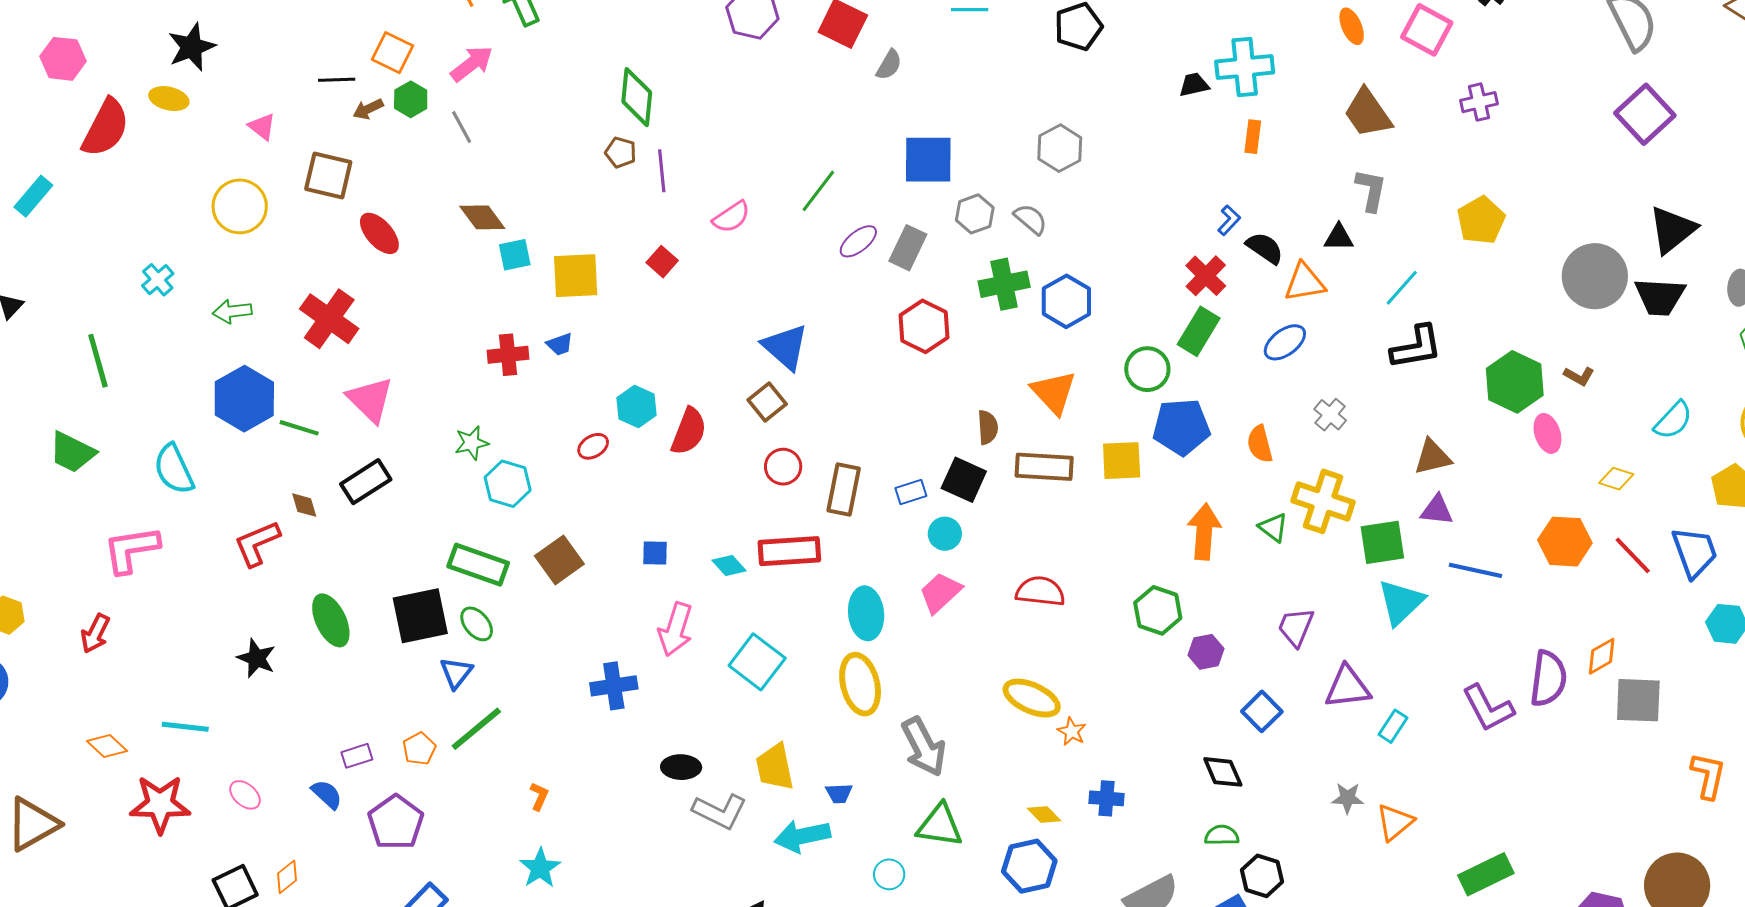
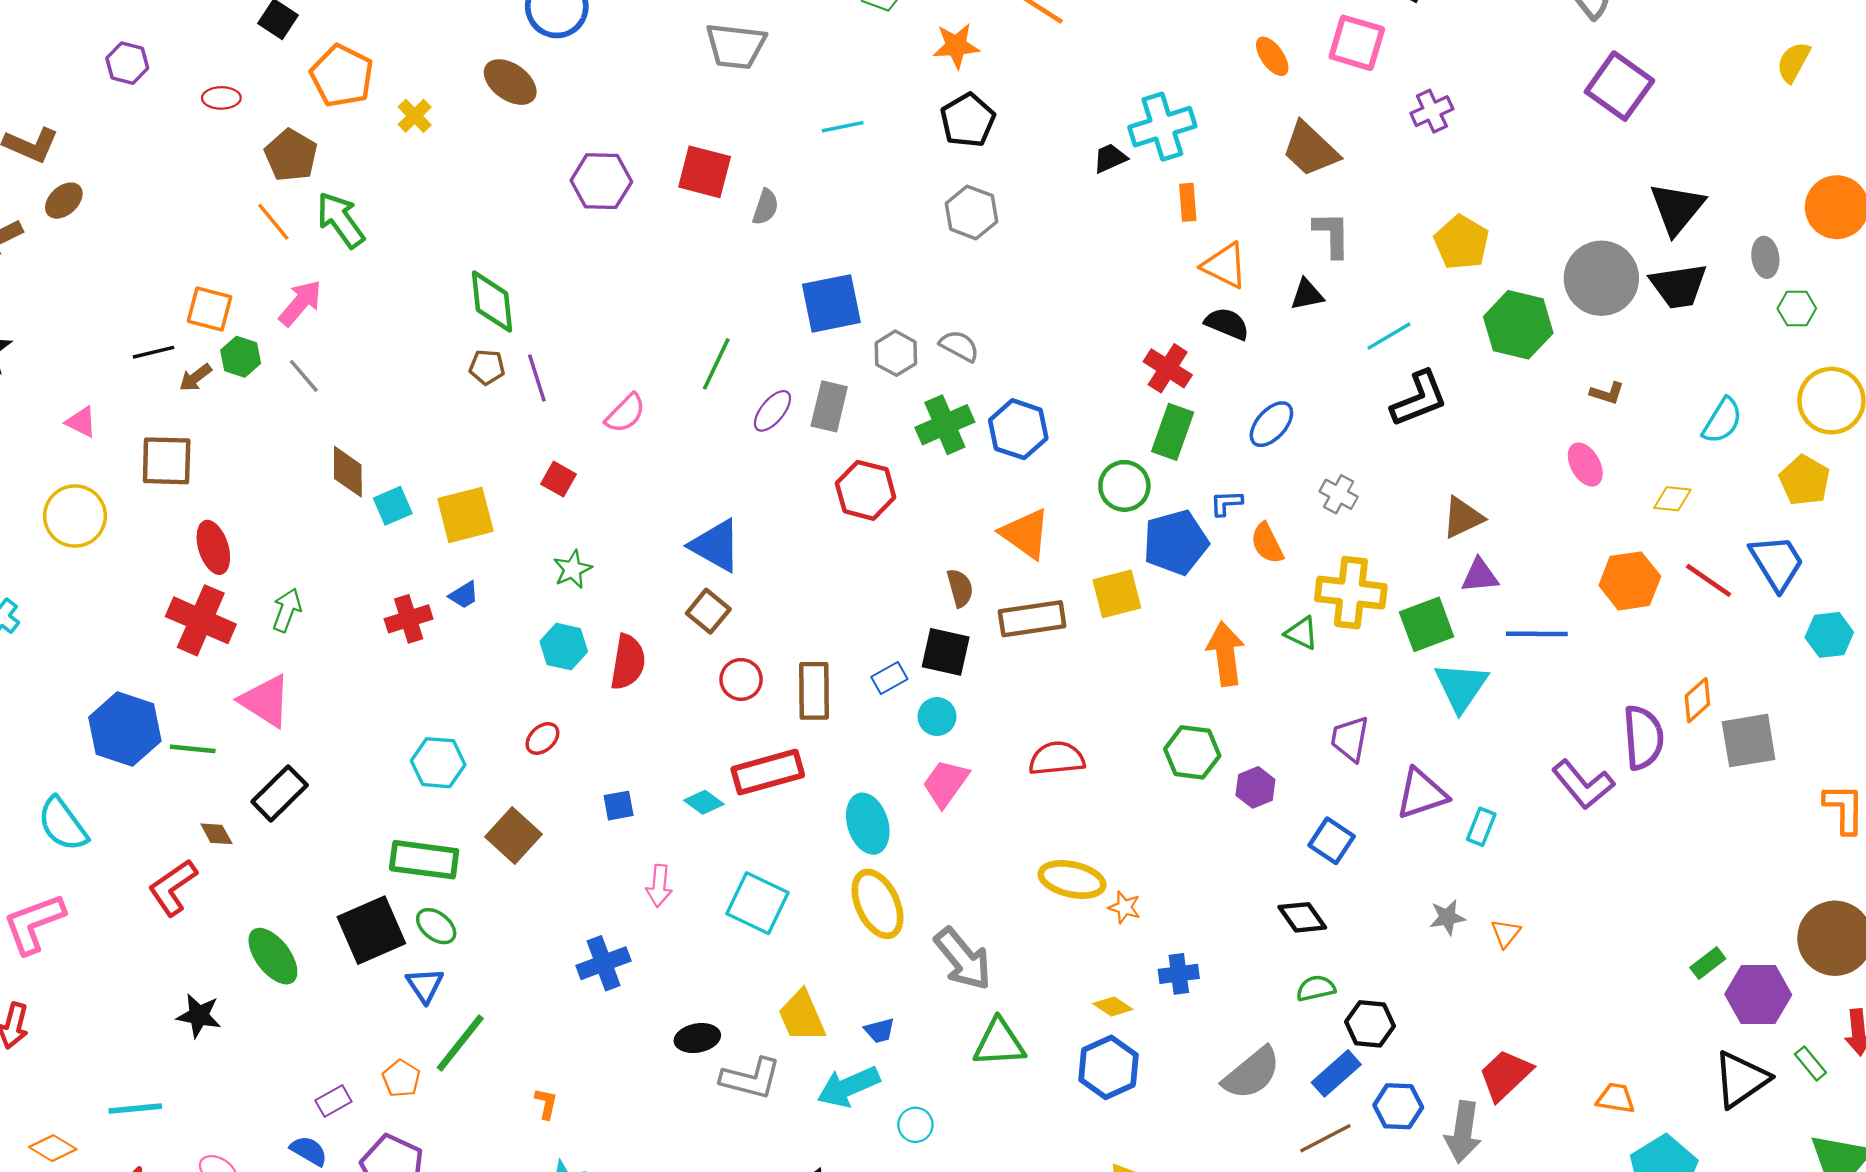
gray hexagon: (1060, 148) -> (972, 212), moved
brown diamond: (482, 217) -> (348, 472), turned 48
blue L-shape: (1229, 220) -> (1226, 503), moved, turned -124
red ellipse: (379, 233) -> (213, 547), moved, turned 36
orange triangle: (1305, 282) -> (1225, 266), moved, turned 48
cyan line: (1402, 288) -> (1389, 336), turned 30
green arrow: (232, 311) -> (287, 610), moved, turned 129
green hexagon: (1515, 382) -> (1518, 325), moved
green star: (472, 443) -> (573, 569), moved
red ellipse: (593, 446) -> (542, 738), moved
pink arrow: (676, 629) -> (659, 886), size x0.7
orange triangle: (1395, 822) -> (1506, 933), size x0.7
cyan circle: (889, 874) -> (915, 1125), moved
green rectangle: (1486, 874) -> (1708, 963), moved, size x0.6

